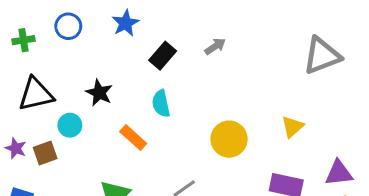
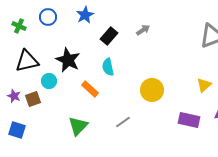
green cross: (23, 40) -> (19, 26), turned 32
black star: (99, 93) -> (68, 60), size x1.4
yellow triangle: (292, 127) -> (204, 85), moved

